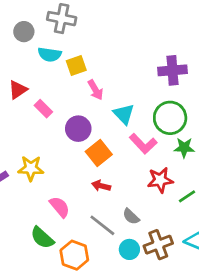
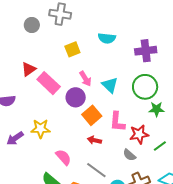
cyan semicircle: (50, 54) -> (107, 38), moved
pink arrow: (95, 90) -> (85, 79), moved
pink rectangle: (43, 109) -> (49, 83), size x1.6
pink L-shape: (143, 144) -> (117, 122), moved, turned 50
gray semicircle: (131, 216) -> (129, 155), moved

